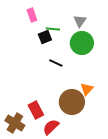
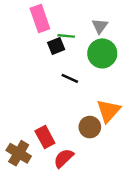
pink rectangle: (32, 15) -> (40, 19), size x1.5
orange triangle: (87, 89) -> (109, 111), size x1.5
brown circle: (72, 102) -> (90, 127), size x0.7

